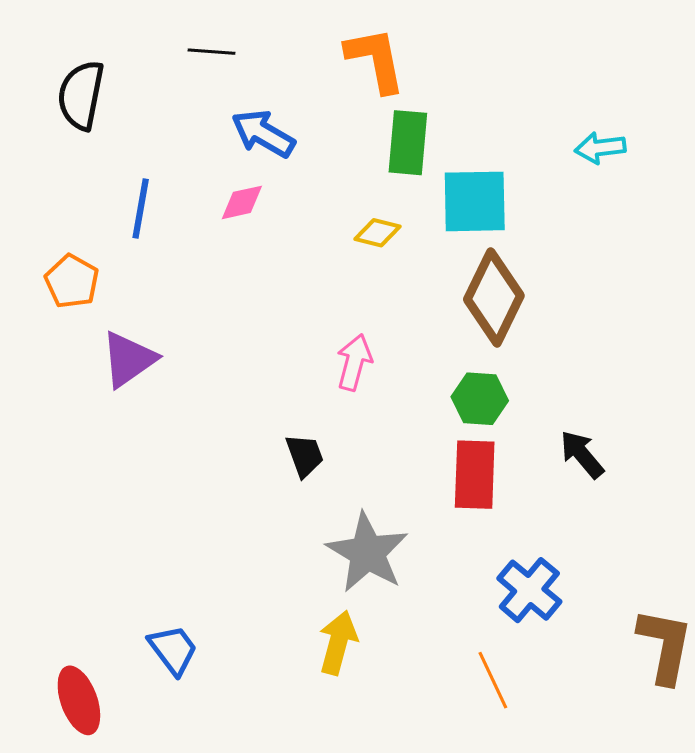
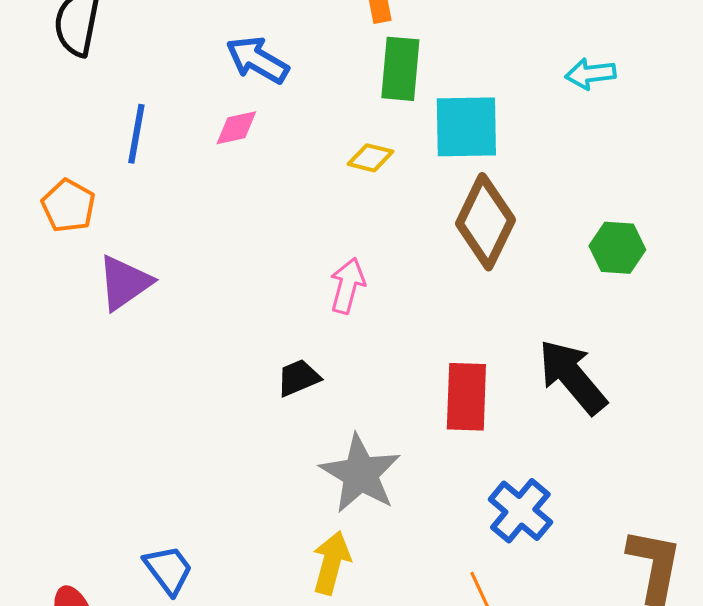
green hexagon: (480, 399) -> (617, 248), moved
black arrow: (582, 454) -> (572, 377), size x1.6
black trapezoid: (305, 455) -> (298, 378), turned -93

